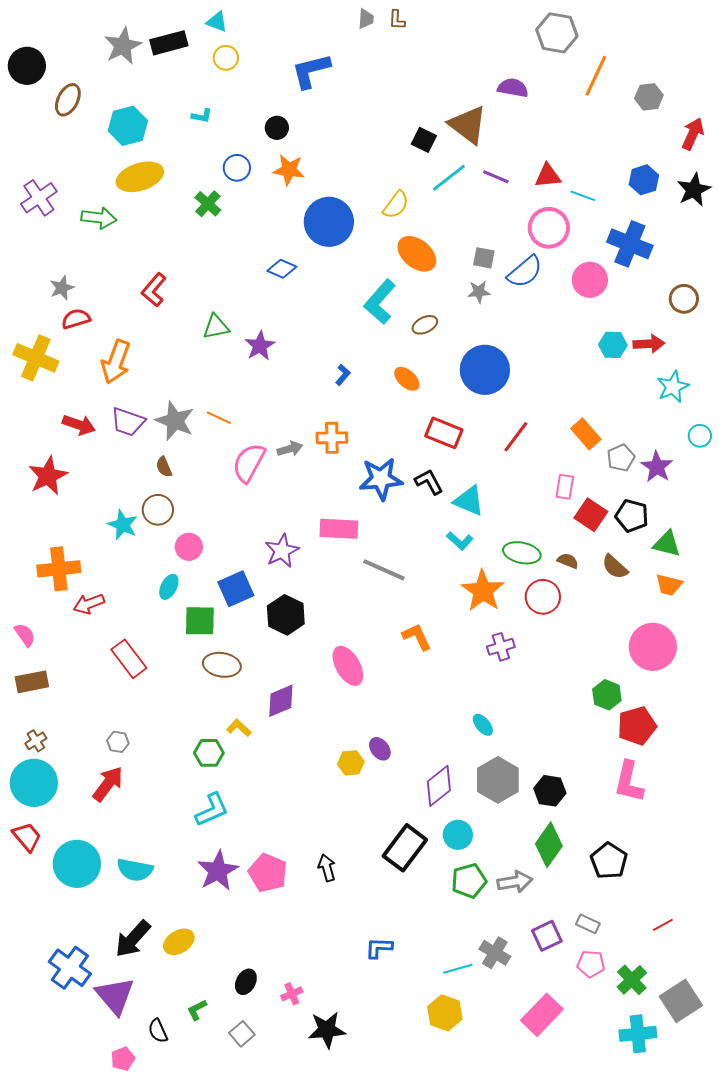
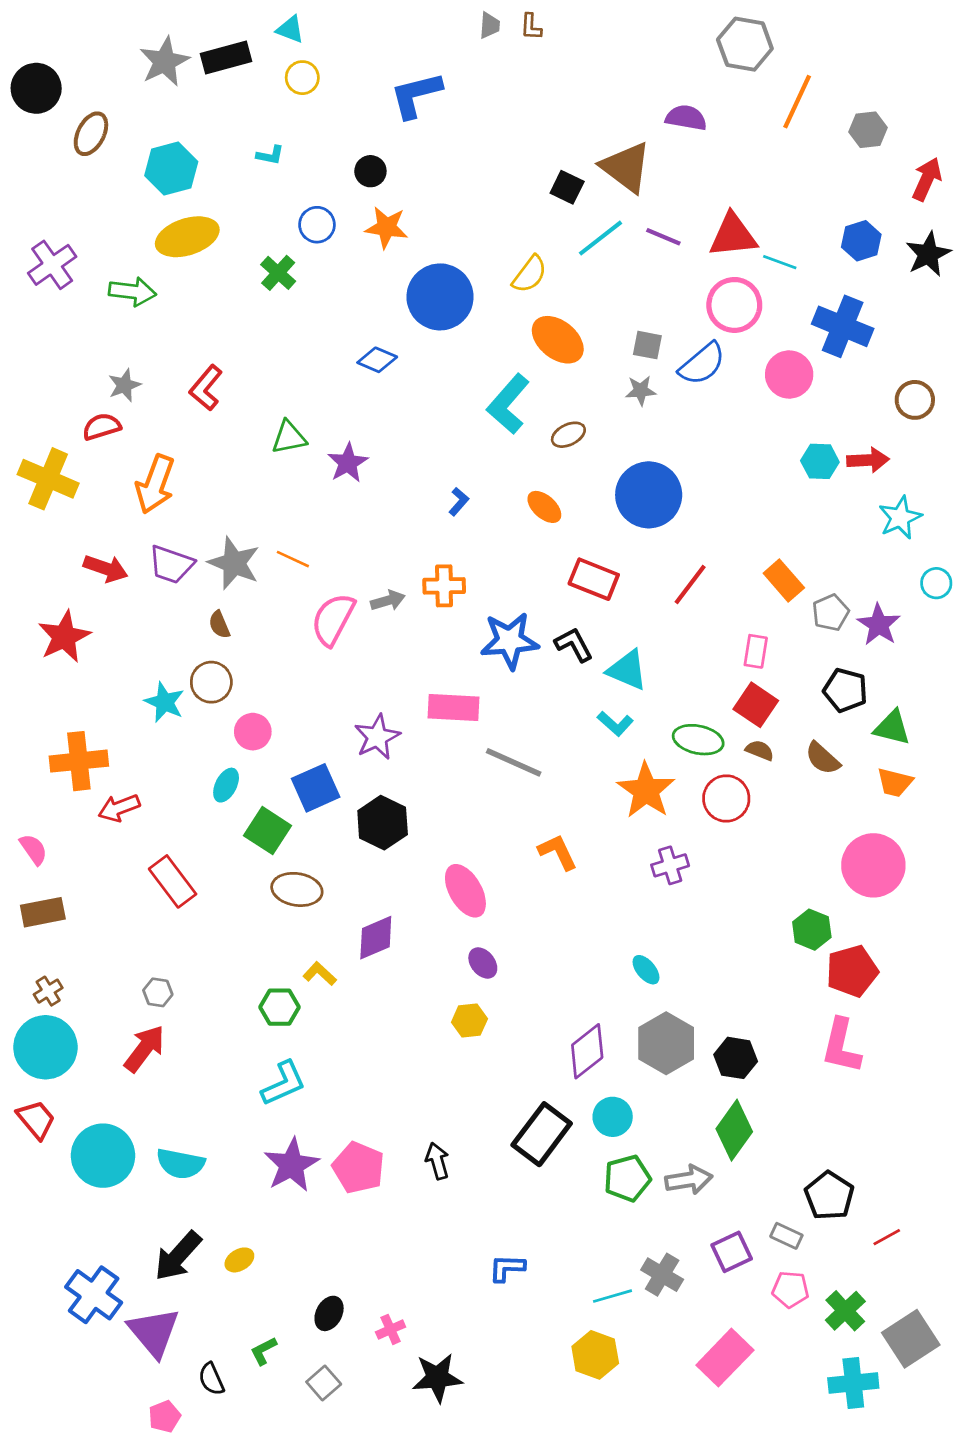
red triangle: (548, 176) -> (733, 235), size x1.4
gray star: (62, 288) -> (124, 385), moved
red square: (591, 515) -> (756, 705), moved
green square: (200, 621) -> (267, 831), turned 32
purple ellipse: (380, 749) -> (483, 963), moved
black pentagon: (609, 861) -> (829, 1196), moved
yellow ellipse: (179, 942) -> (239, 1260), size x0.7

